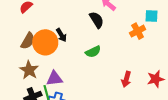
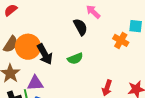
orange cross: (138, 31) -> (121, 40), turned -35
black arrow: (61, 35) -> (45, 54), moved, size x1.5

